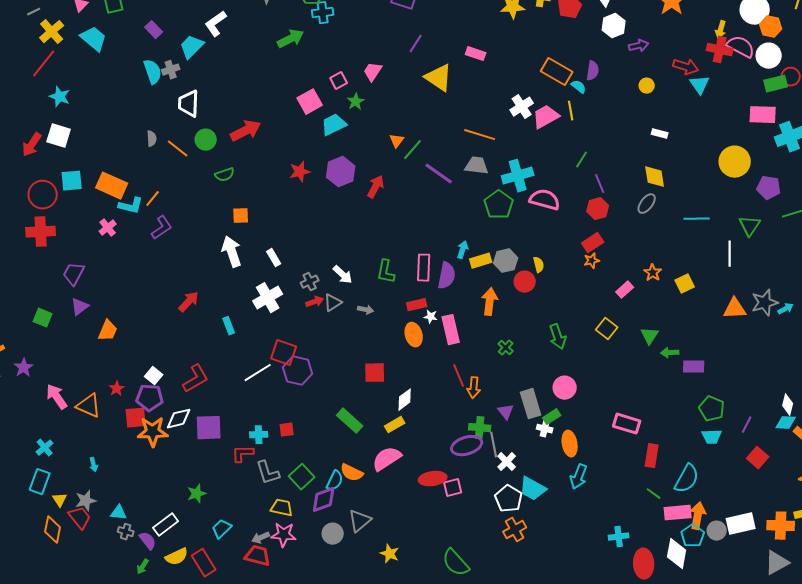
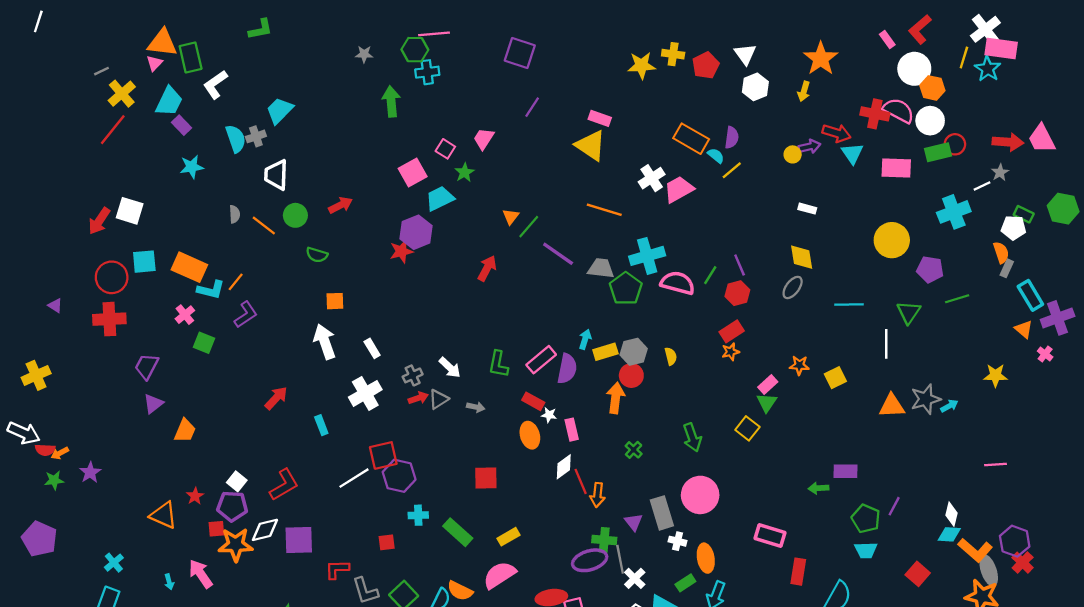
white L-shape: (216, 24) -> (215, 85), moved
purple rectangle: (154, 30) -> (182, 125), moved
yellow arrow: (721, 30) -> (804, 91), moved
cyan trapezoid: (94, 39) -> (169, 101), turned 76
green arrow: (291, 39) -> (391, 101), turned -68
purple arrow: (639, 46) -> (809, 147), moved
yellow triangle: (439, 78) -> (591, 145), moved
pink square: (339, 81) -> (445, 149), turned -30
cyan star: (60, 97) -> (192, 167), moved, turned -30
yellow line: (571, 111) -> (732, 170), moved, turned 60
pink rectangle: (763, 115) -> (896, 168), moved
red arrow: (246, 131) -> (340, 205), size x0.7
green line: (582, 160) -> (710, 275), moved
gray trapezoid: (477, 166) -> (601, 268), moved
purple hexagon: (341, 172) -> (416, 232), moved
green semicircle: (225, 175) -> (317, 255), turned 36
pink rectangle: (424, 268) -> (541, 360), turned 48
orange star: (653, 273) -> (799, 365), turned -30
red circle: (525, 282) -> (631, 375), moved
red rectangle: (417, 305) -> (533, 401), turned 42
green square: (43, 318) -> (204, 343), moved
pink rectangle: (451, 330) -> (572, 430), size x0.7
green triangle: (650, 336) -> (767, 402), moved
red square: (284, 353) -> (383, 455), turned -32
green arrow: (670, 353) -> (818, 488), moved
pink circle: (565, 388) -> (700, 495), size x1.4
pink arrow: (57, 397) -> (201, 574), moved
white diamond: (405, 400) -> (564, 467), moved
green rectangle: (552, 417) -> (685, 583), moved
red square: (136, 418) -> (216, 529), size x0.7
purple line: (747, 425) -> (894, 506), moved
cyan cross: (259, 435) -> (418, 515), moved

